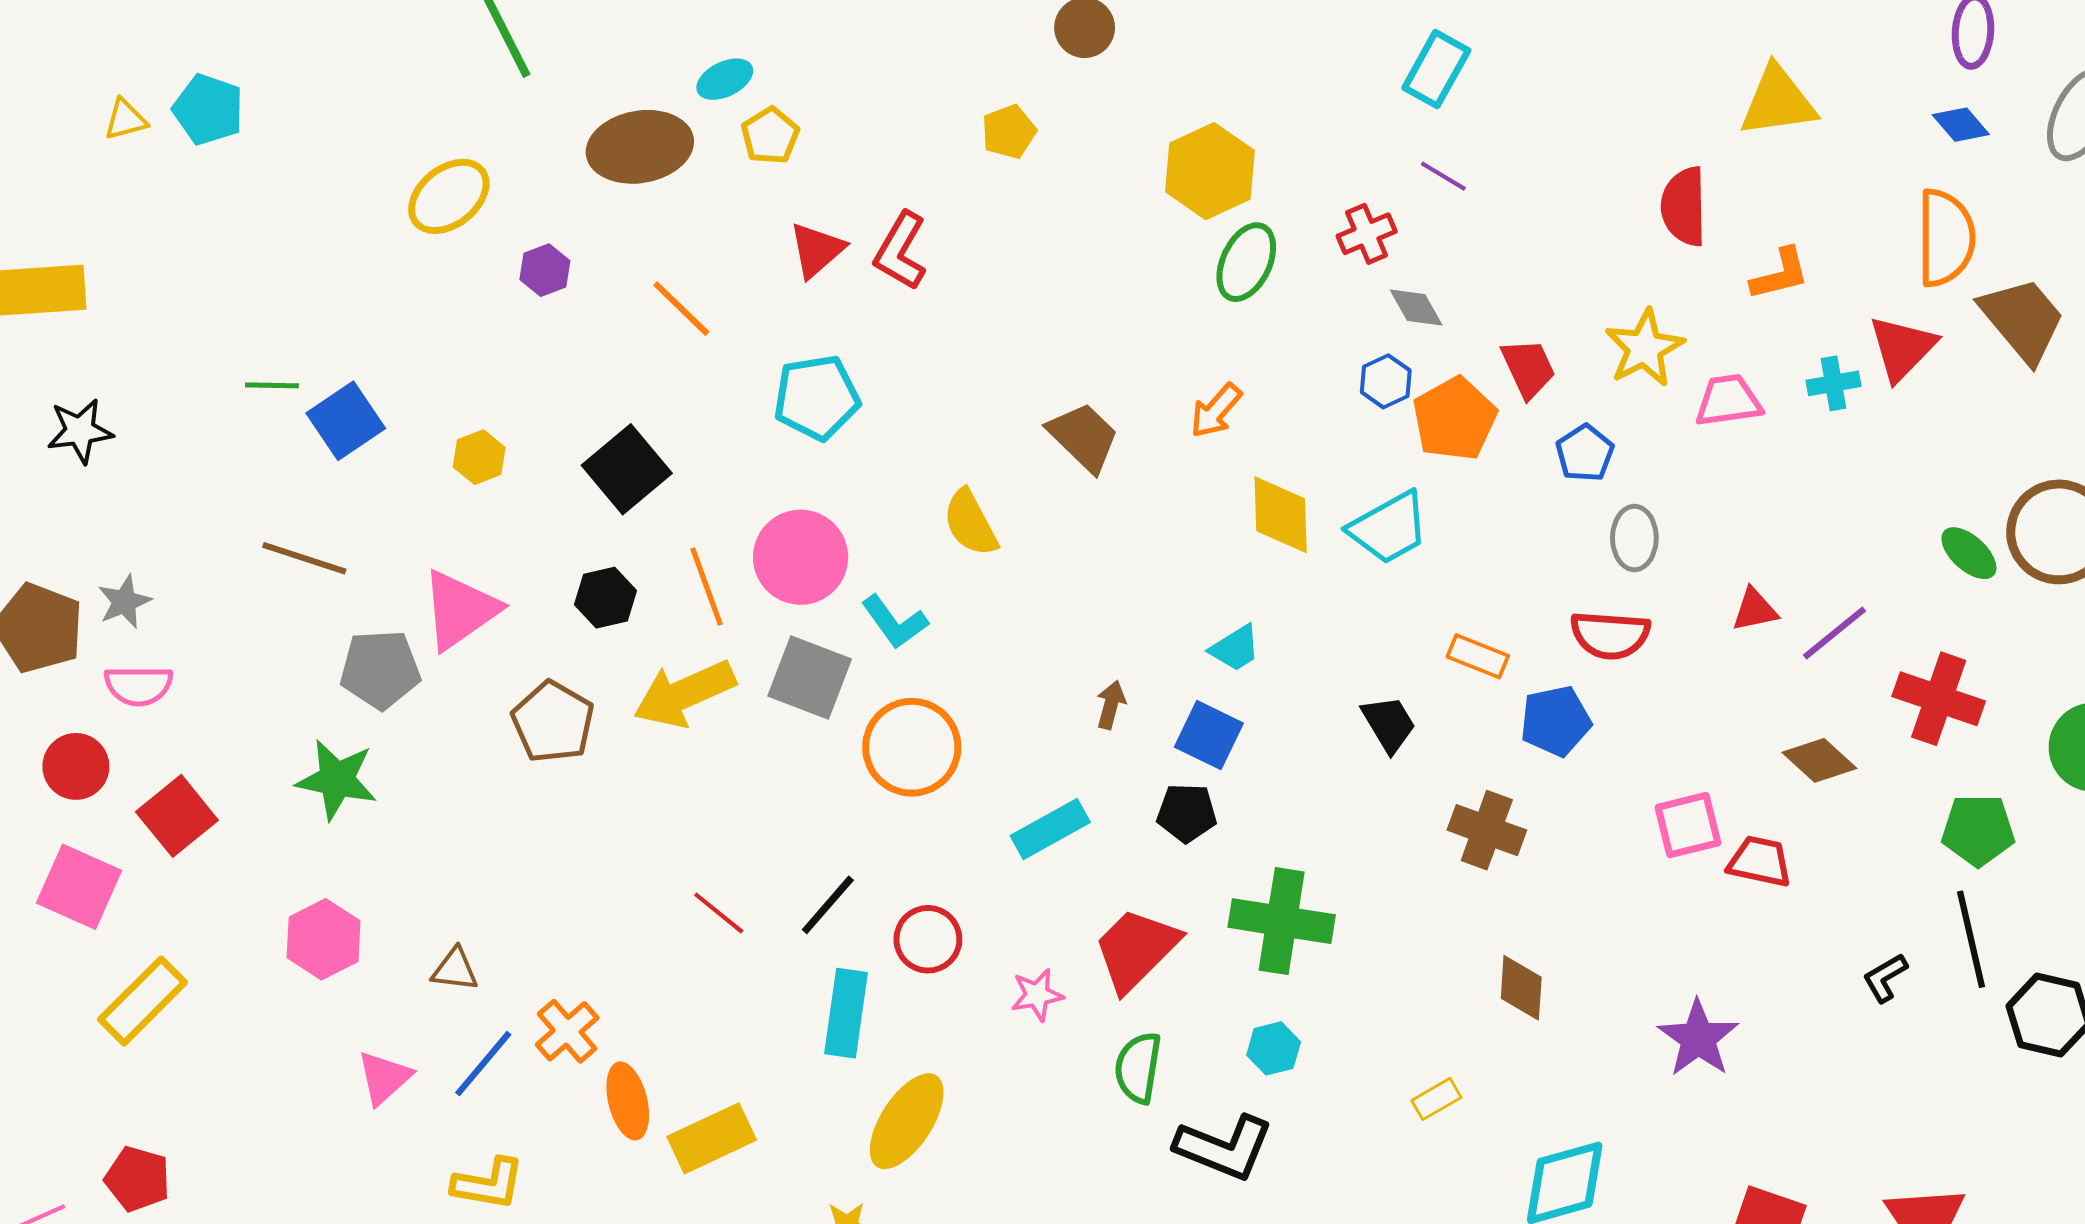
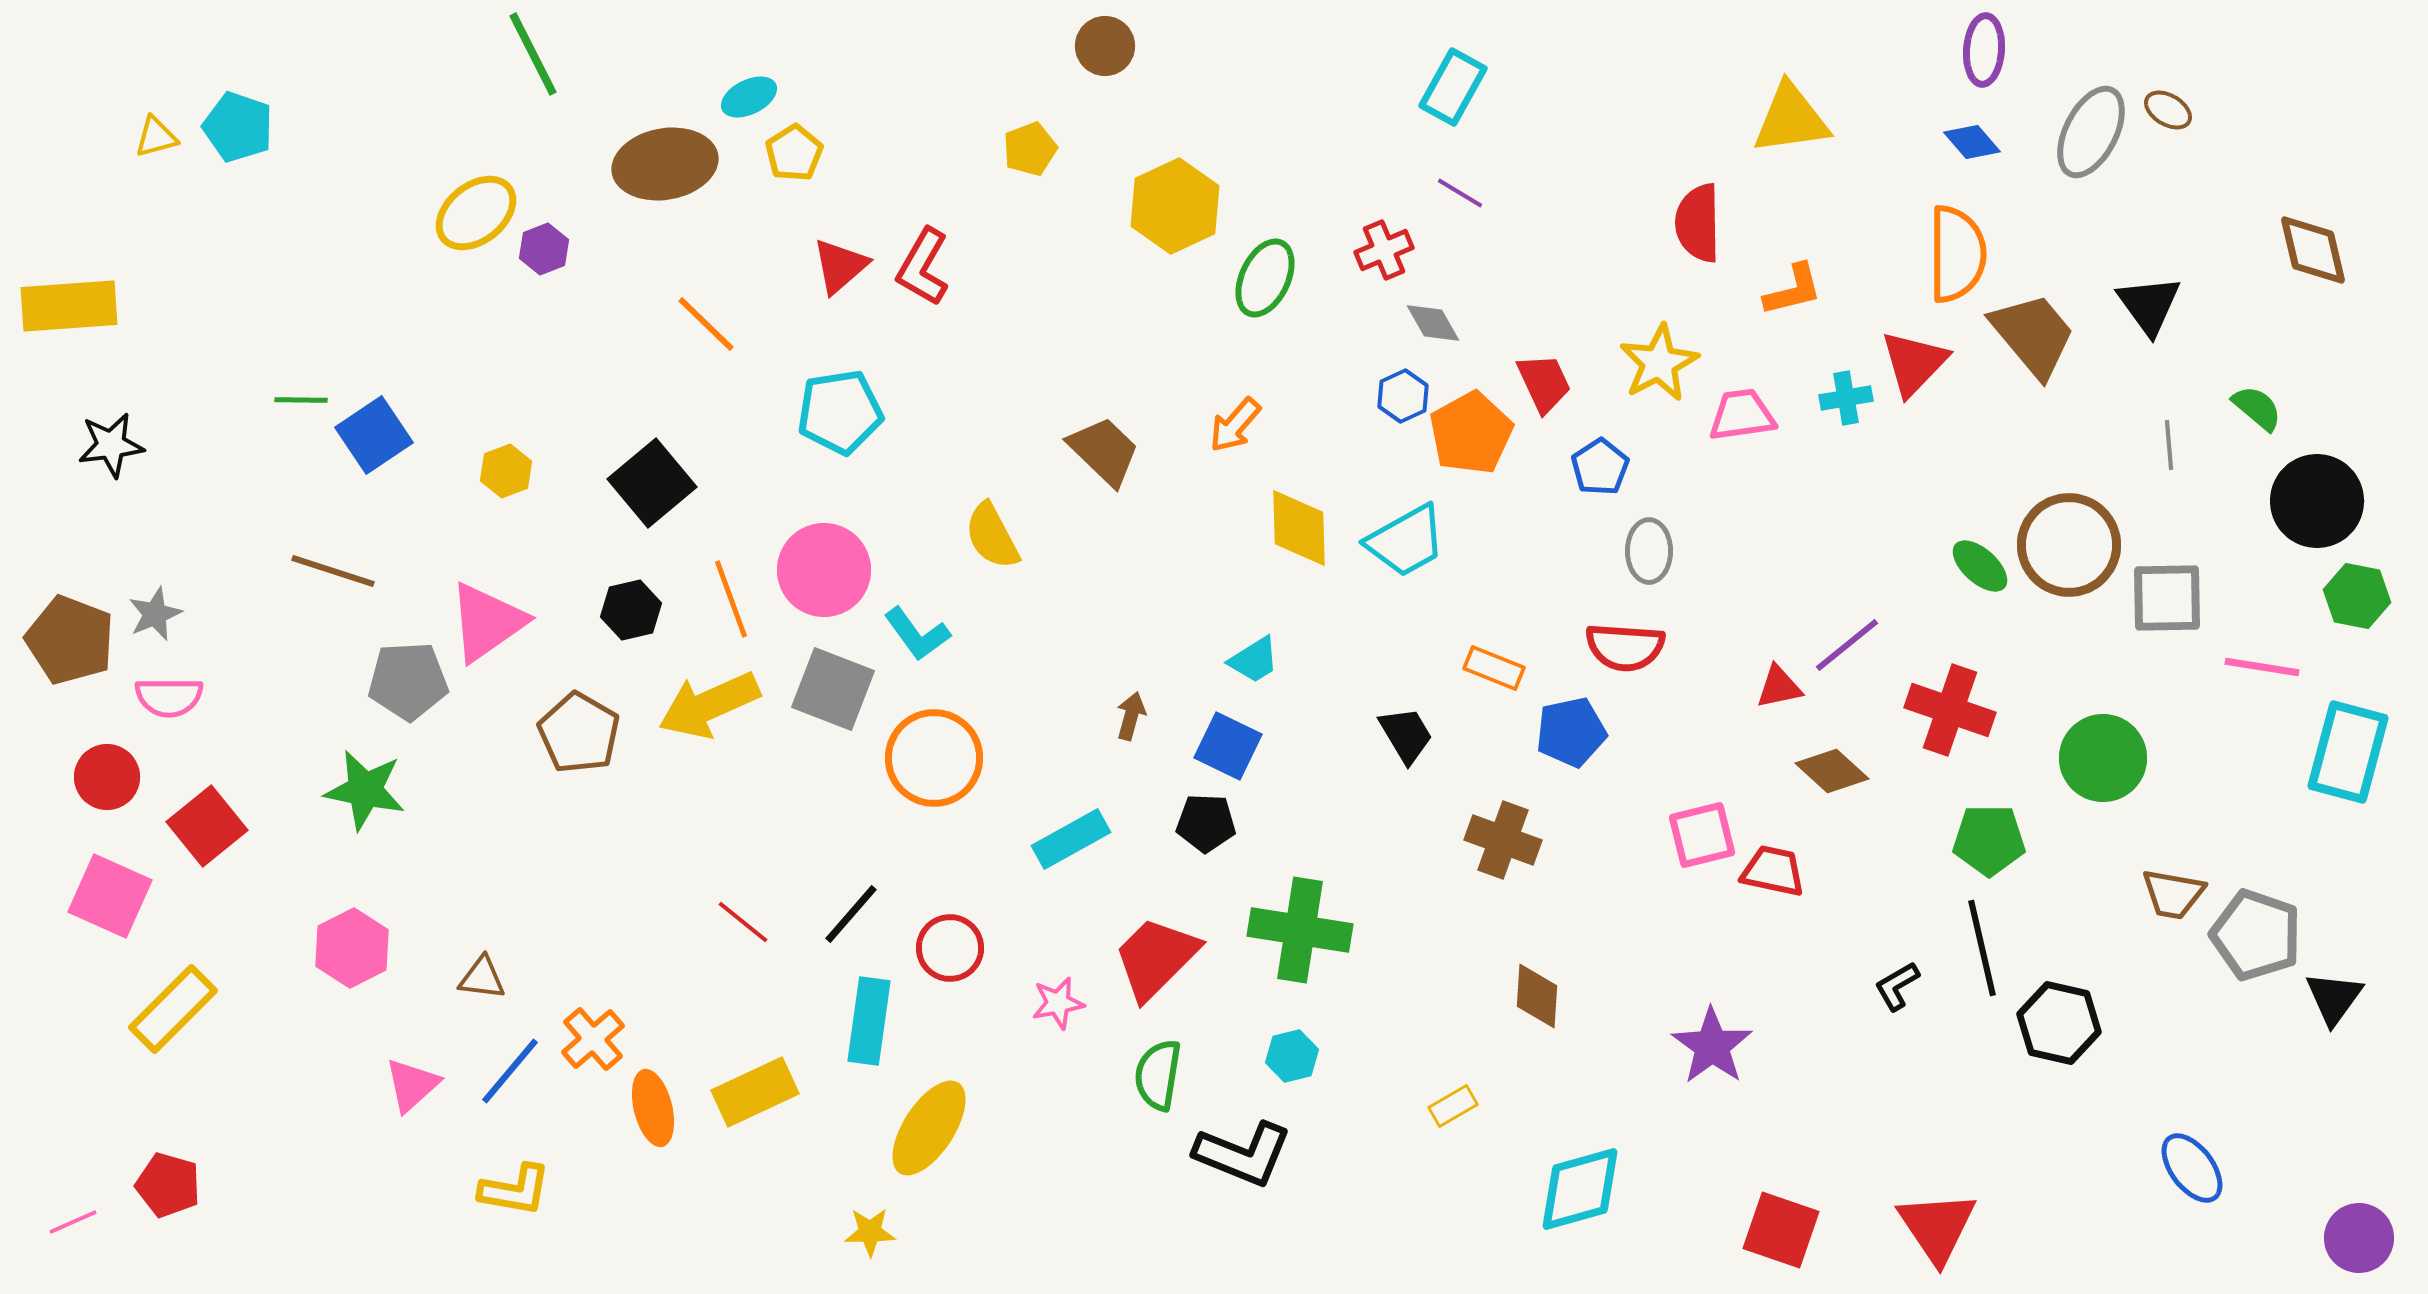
yellow hexagon: (1210, 171) -> (1175, 206), moved
purple hexagon: (545, 270) -> (544, 249), moved
red triangle: (1755, 610) -> (1779, 687), moved
yellow rectangle: (712, 1138) -> (755, 1092), moved

